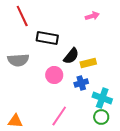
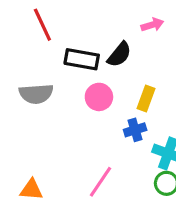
black semicircle: (71, 56) -> (119, 55), moved
yellow rectangle: (88, 63) -> (146, 99), turned -56
pink circle: (54, 75) -> (99, 97), moved

